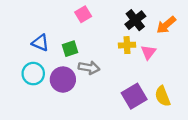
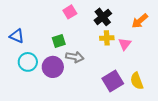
black cross: (135, 20) -> (103, 17), moved
blue triangle: (40, 43) -> (17, 36), moved

